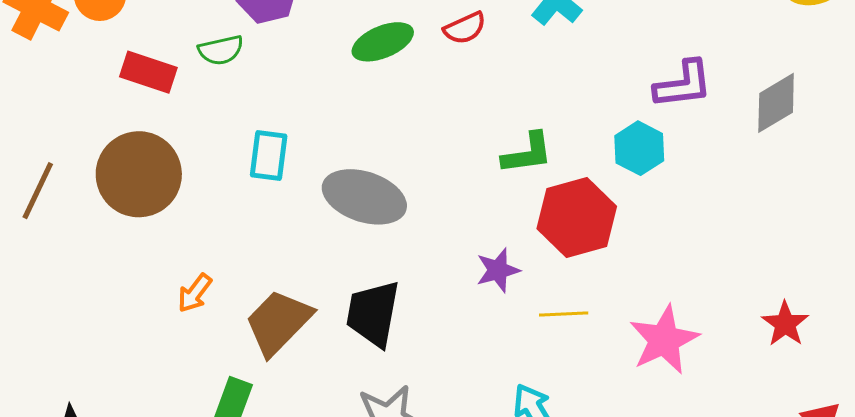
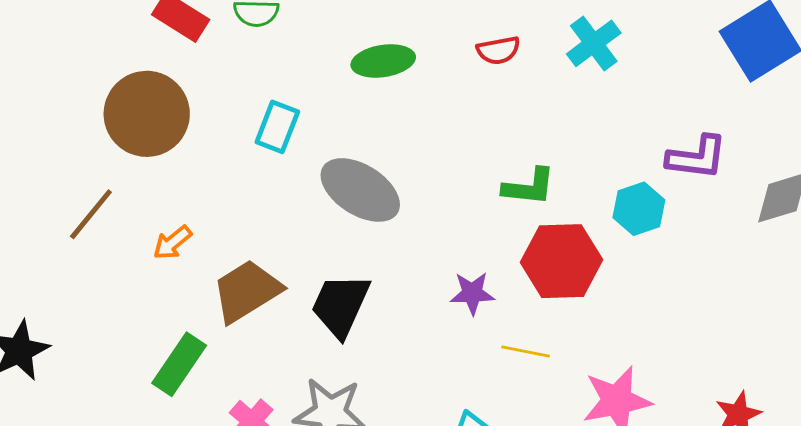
green ellipse: (383, 42) -> (383, 61), moved
brown line: (38, 191) -> (91, 214), moved

